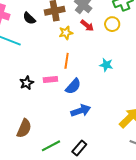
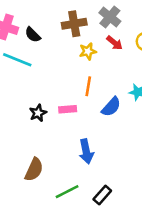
black semicircle: (29, 18) -> (33, 35), moved
blue semicircle: (73, 86) -> (111, 107), moved
blue arrow: (81, 111) -> (86, 151), moved, turned 96

